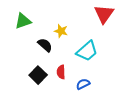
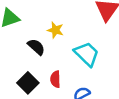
cyan trapezoid: (87, 51) -> (87, 54), turned -95

